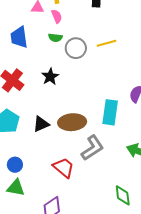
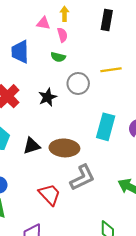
gray circle: (76, 48) -> (78, 83), moved
cyan rectangle: (110, 112) -> (106, 127), moved

